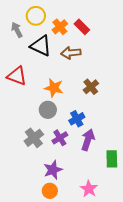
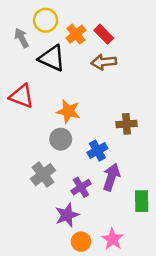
brown arrow: (71, 53) -> (104, 62), moved
brown cross: (91, 87) -> (126, 124), moved, turned 35
purple cross: (60, 138) -> (81, 187), moved
orange circle: (50, 191) -> (81, 242), moved

